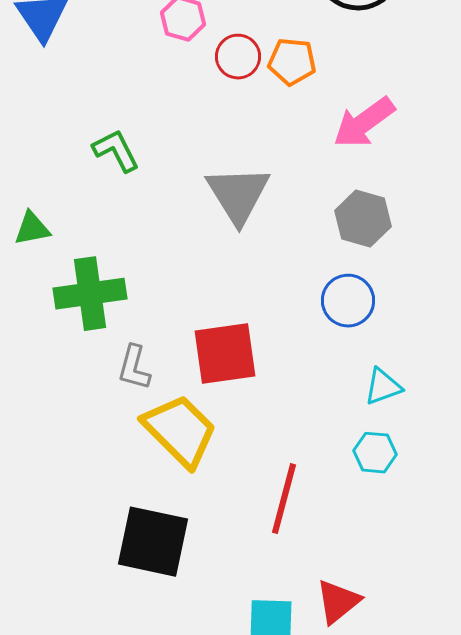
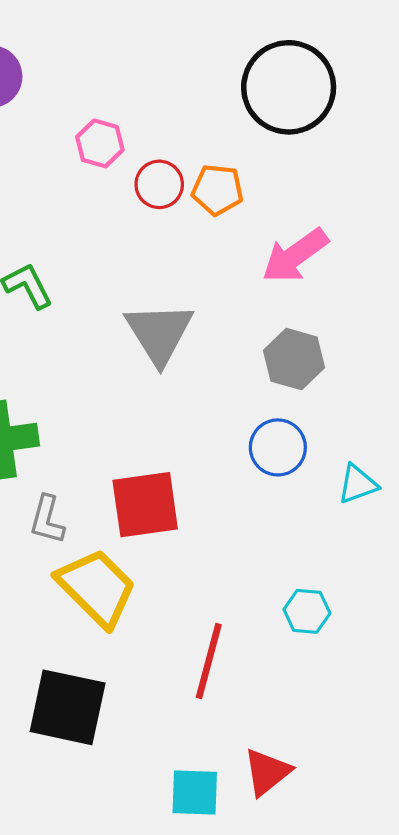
cyan triangle: (383, 387) -> (358, 484), moved

